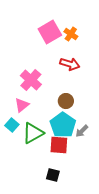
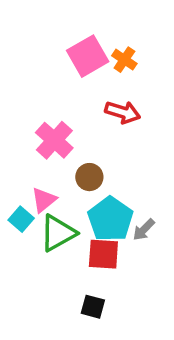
brown circle: (66, 101) -> (89, 177), moved
pink triangle: (22, 105) -> (44, 200), moved

